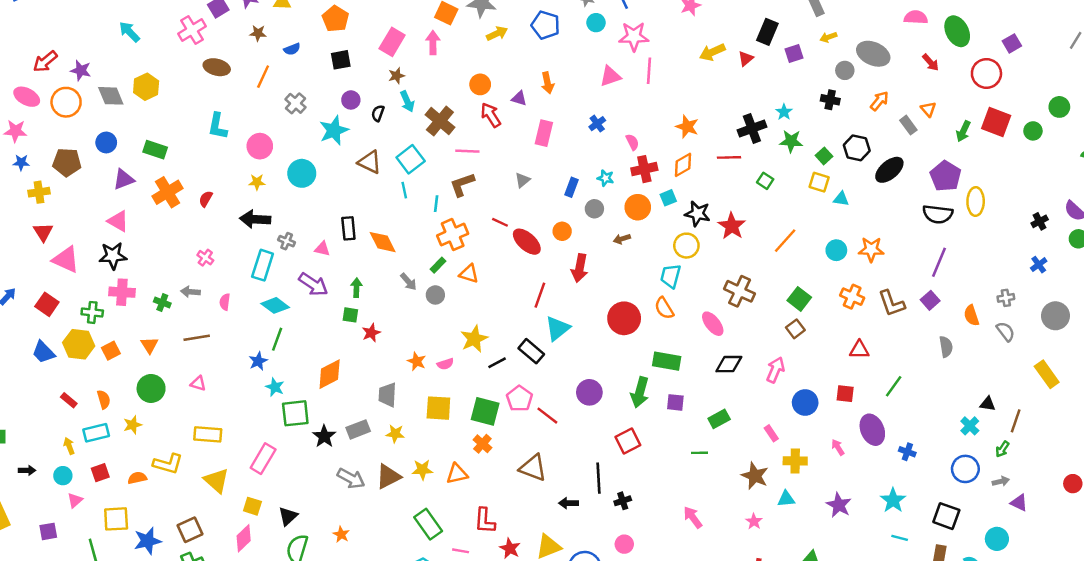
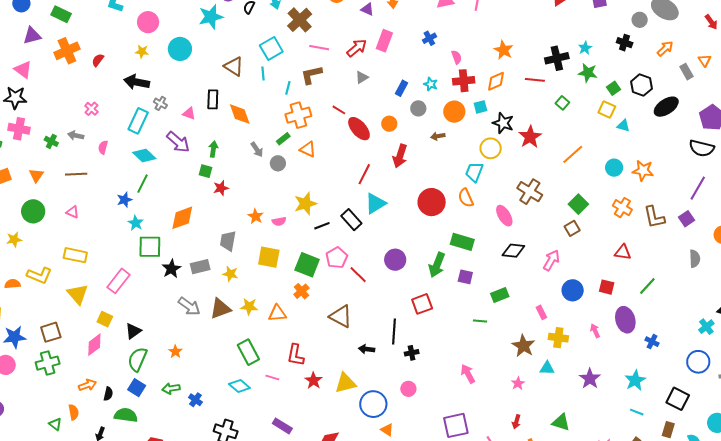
red arrow: (491, 115) -> (357, 48), moved, turned 75
brown triangle: (370, 162) -> (234, 66), moved

